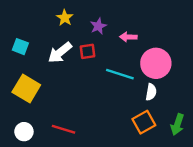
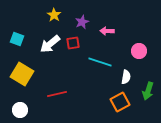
pink circle: (156, 63) -> (139, 51), moved, size x0.6
green arrow: (177, 124) -> (148, 91), moved
red line: (64, 129) -> (57, 94), moved, turned -30

